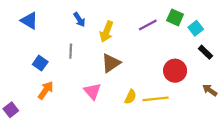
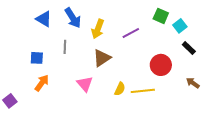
blue arrow: (79, 20) -> (73, 18), size x1.5
blue triangle: (29, 21) -> (44, 19), moved
purple line: (148, 25) -> (131, 33), moved
blue square: (40, 63) -> (37, 58), turned -32

